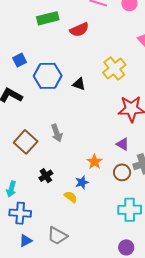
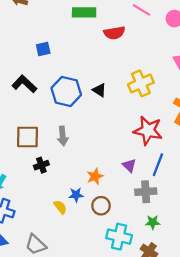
blue hexagon: (48, 76) -> (66, 91), moved
brown square: (26, 142) -> (27, 137), turned 35
brown circle: (122, 172) -> (101, 206), moved
black cross: (46, 176) -> (41, 165), moved

